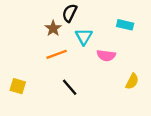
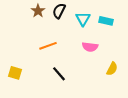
brown star: (53, 28) -> (38, 11), moved
cyan triangle: (84, 37) -> (83, 19), moved

